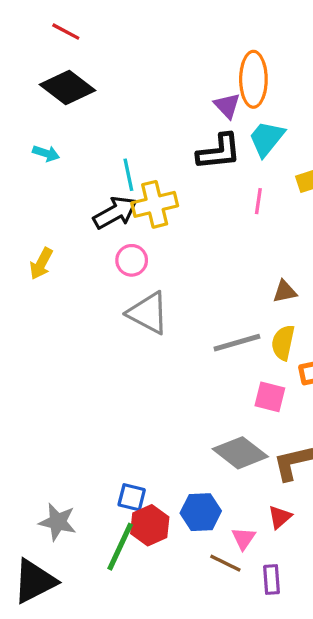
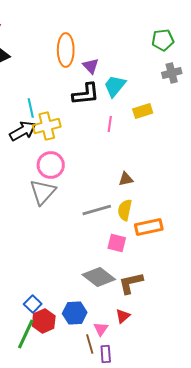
orange ellipse: (253, 79) -> (66, 50), moved
pink circle: (132, 260) -> (51, 165), moved, size x1.4
gray triangle: (148, 313) -> (43, 192), turned 44
blue square: (132, 497) -> (33, 304), turned 30
brown line: (225, 563) -> (90, 344), turned 48
purple rectangle: (272, 580) -> (106, 354), moved

